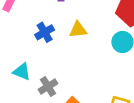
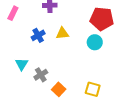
cyan triangle: (22, 72) -> (22, 64), turned 40

